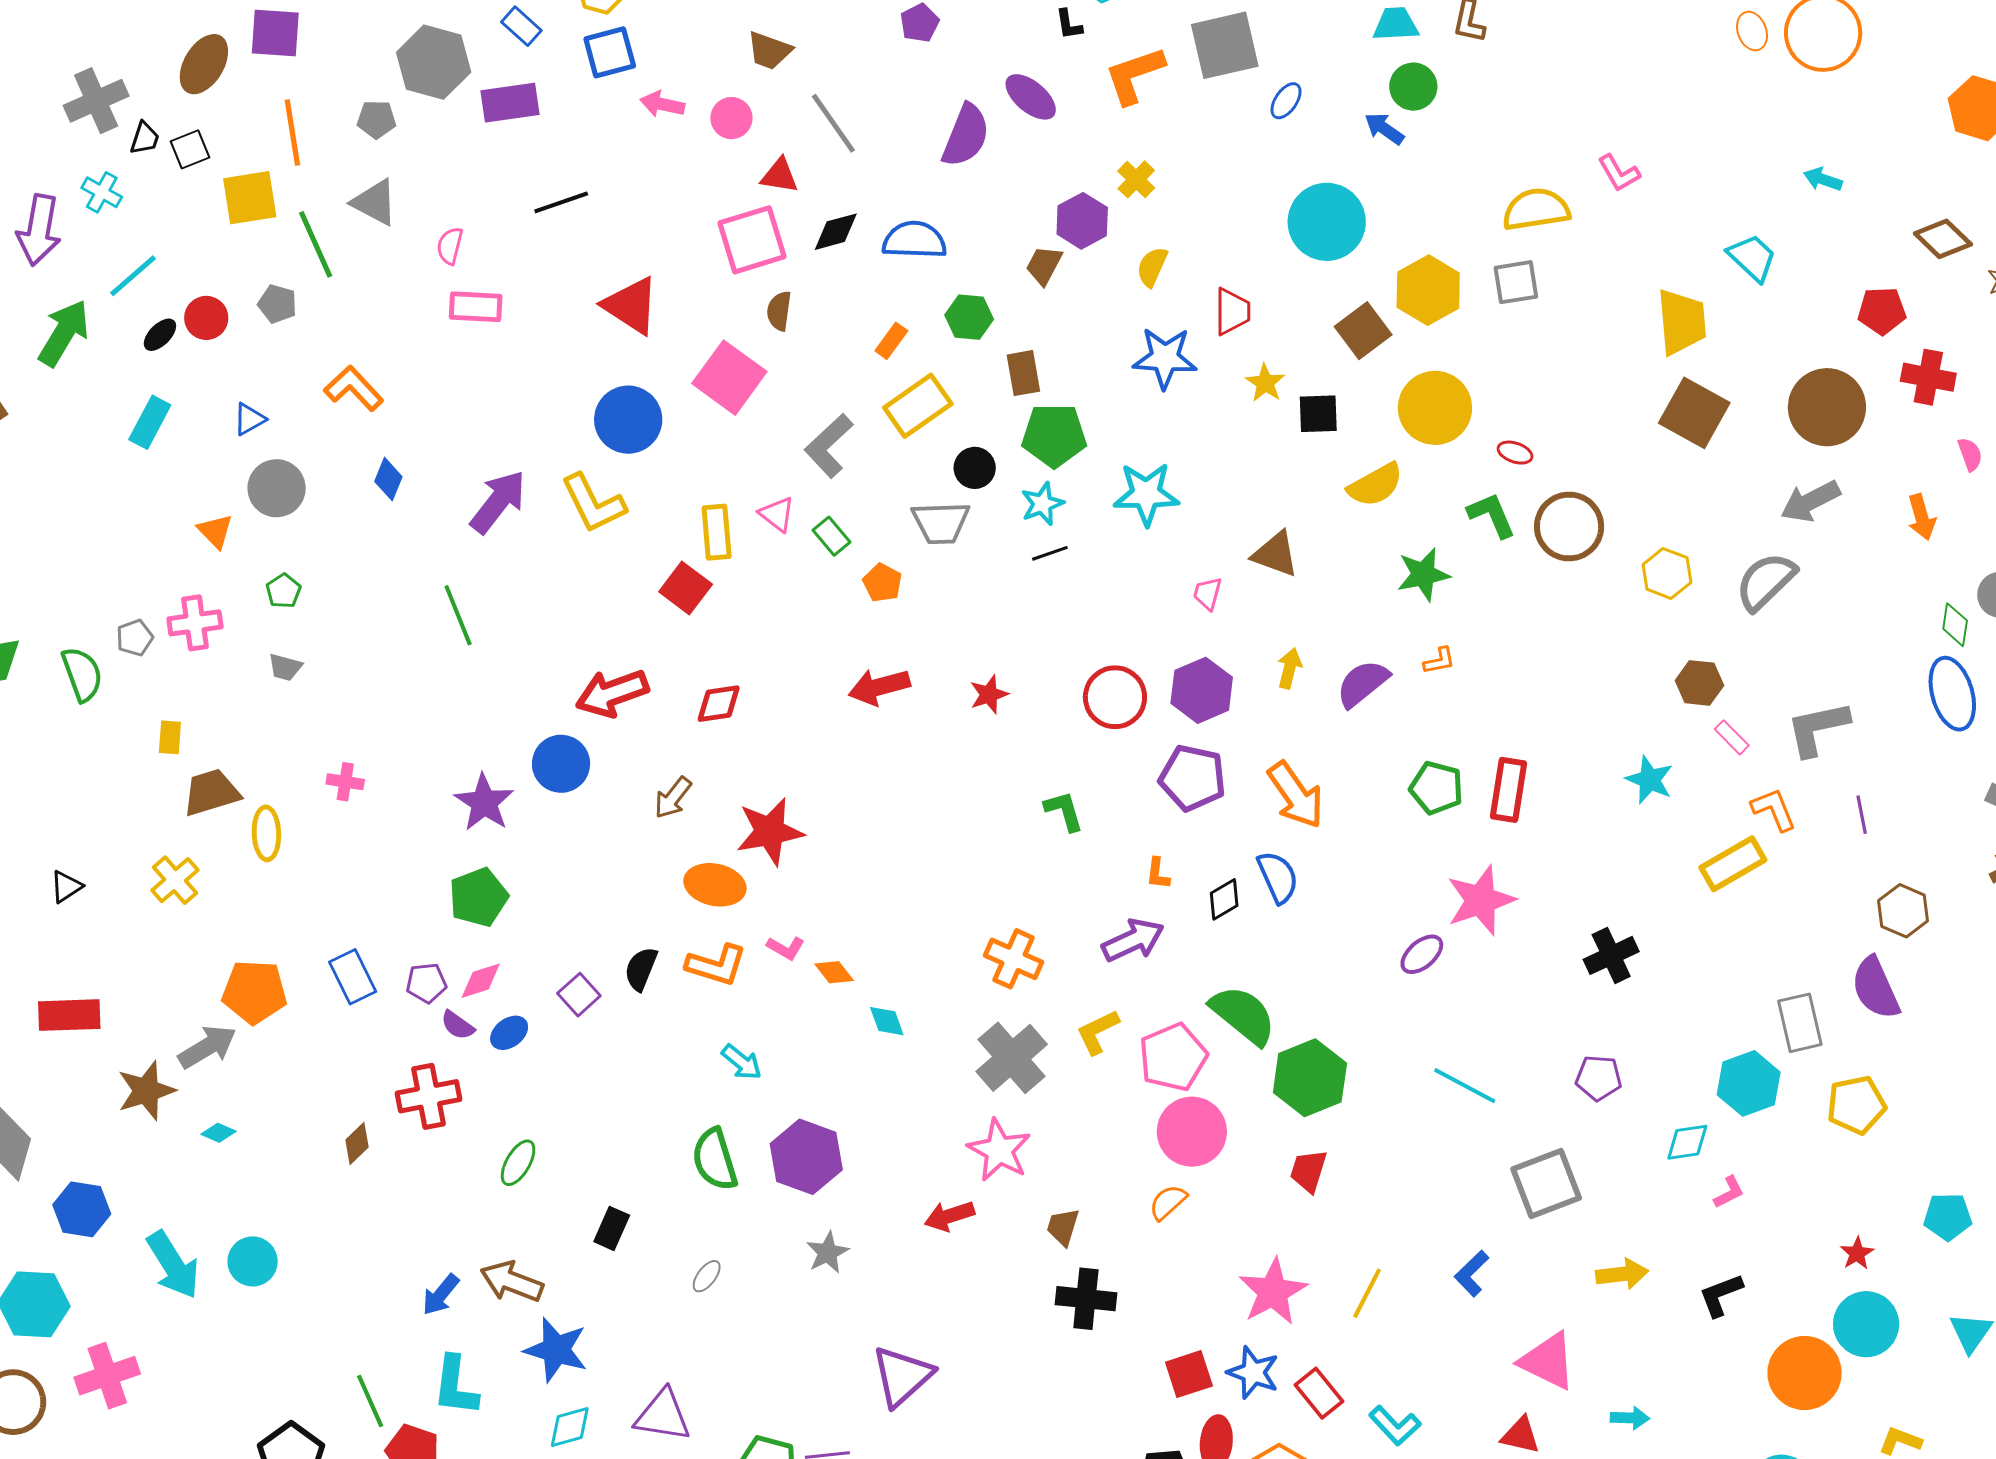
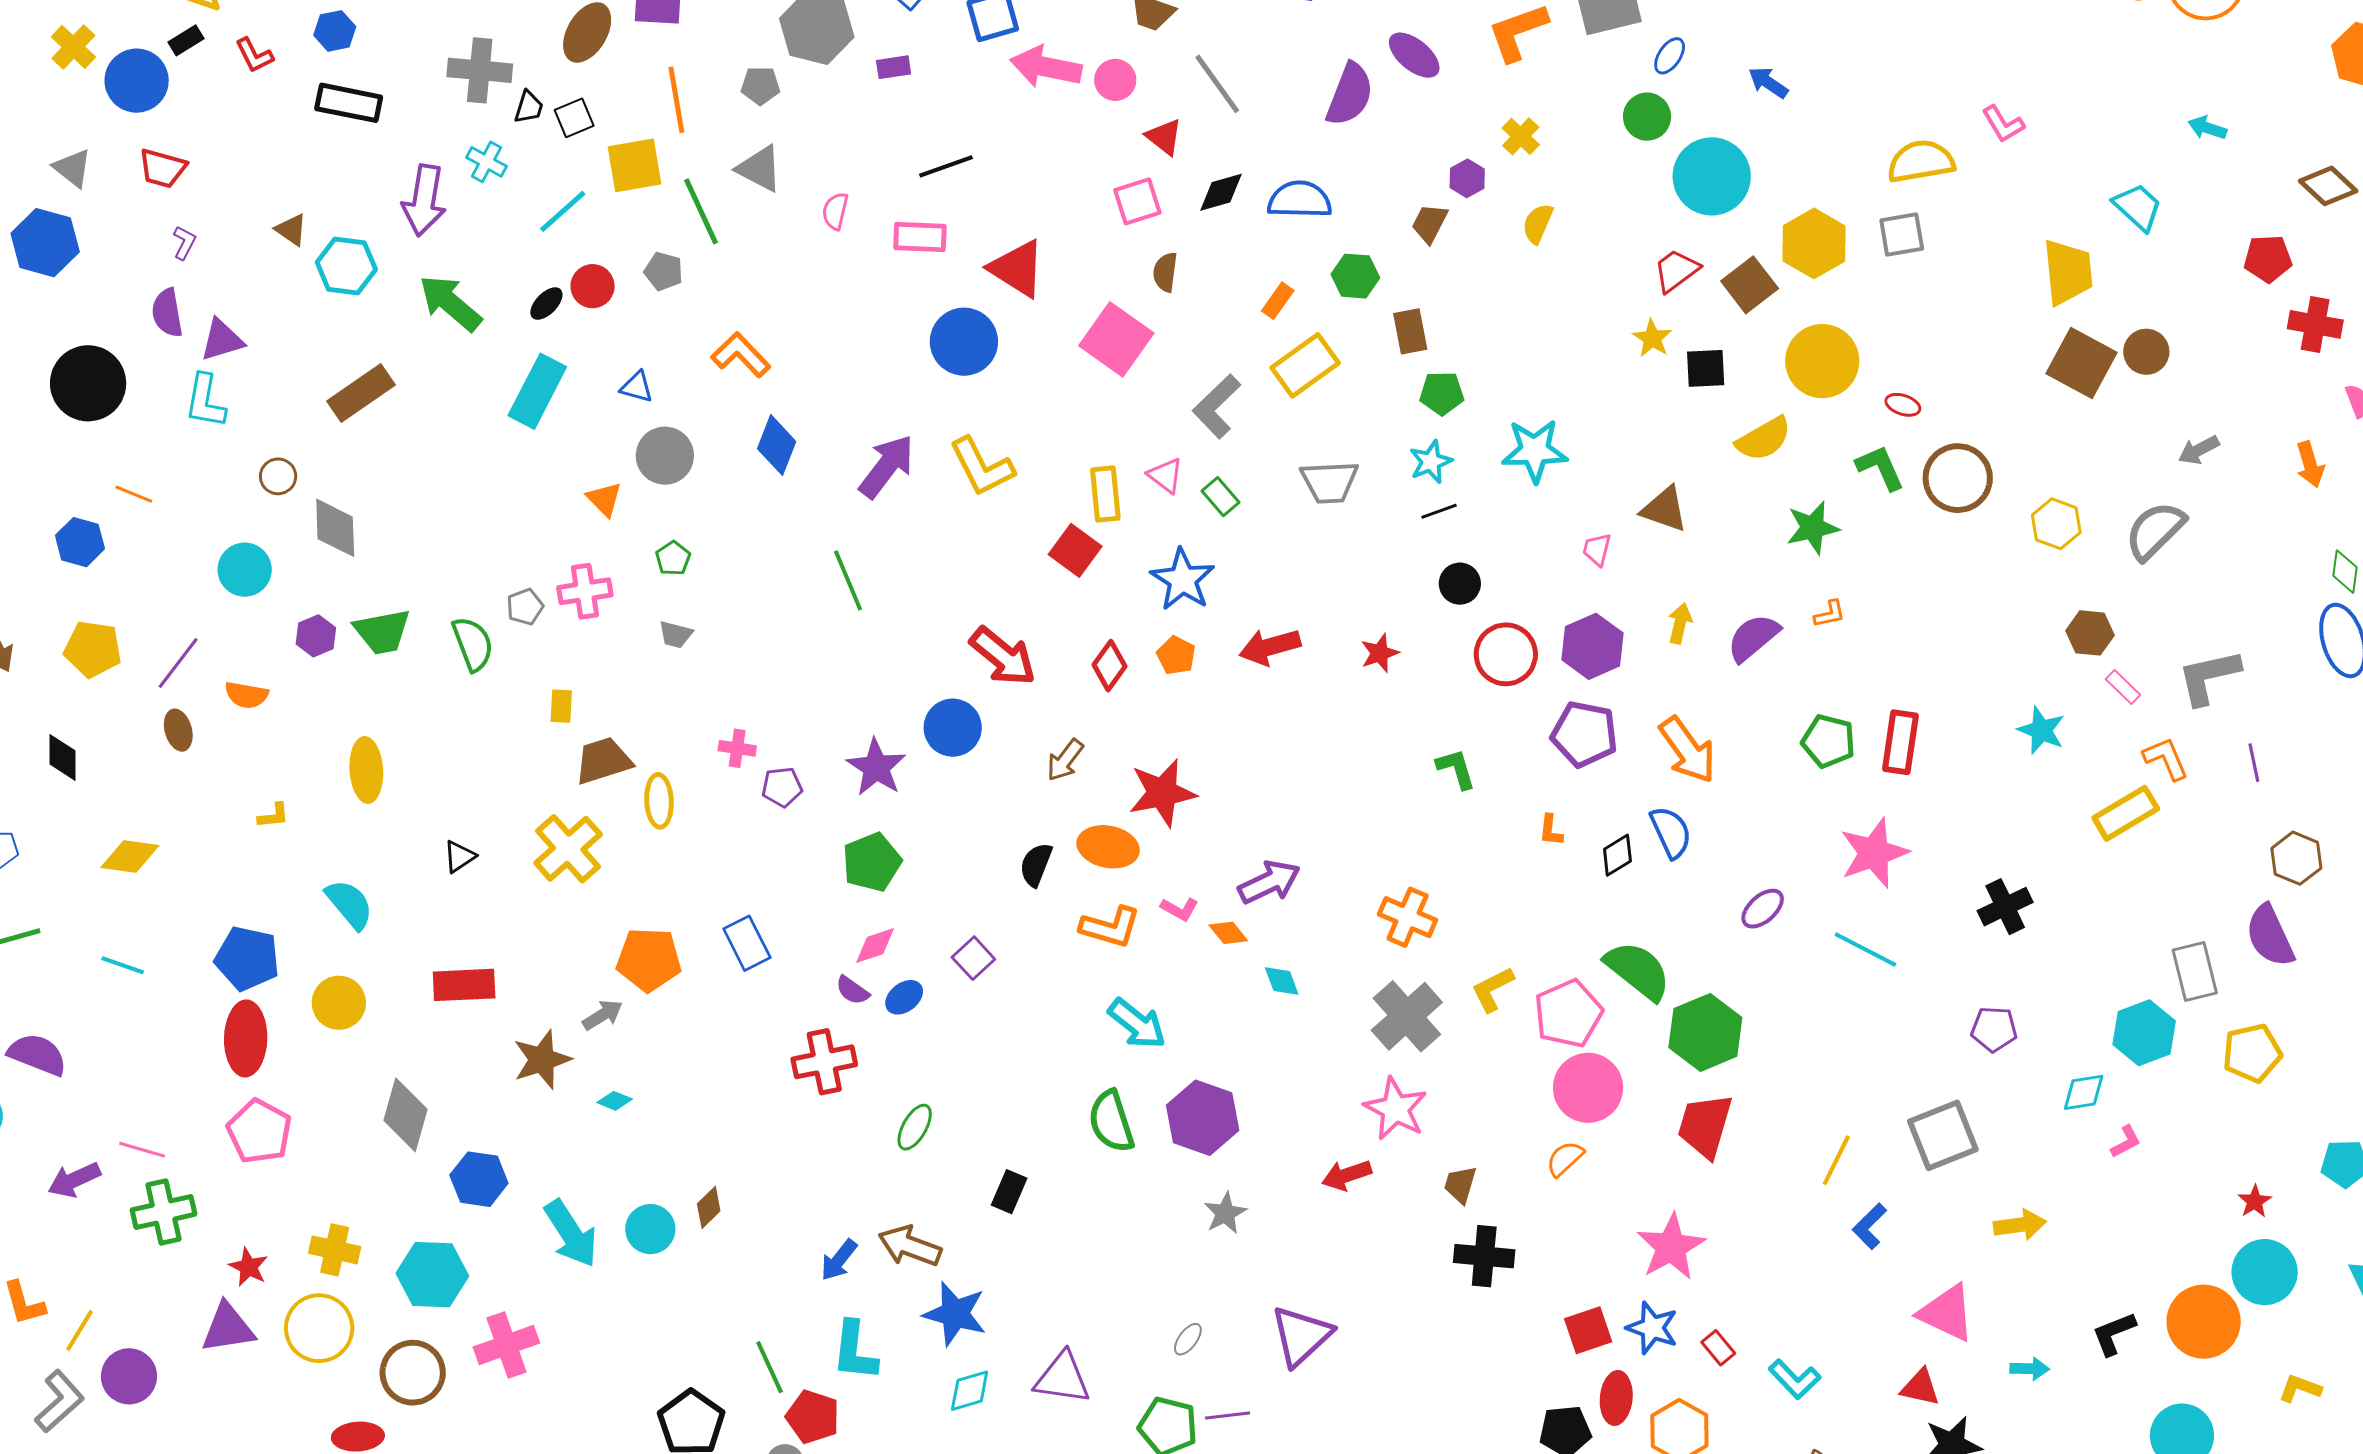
green circle: (1413, 87) -> (1647, 117), moved
gray cross: (96, 101) -> (480, 70), turned 30
purple rectangle: (510, 103) -> (894, 67), size x0.6
pink arrow: (662, 104) -> (1046, 67), size x1.6
red triangle: (780, 176) -> (1164, 137), turned 30
purple hexagon: (1082, 221) -> (1467, 178), size x0.7
pink square: (752, 240) -> (1137, 201), size x0.7
cyan line: (133, 276) -> (563, 211), moved
pink rectangle: (476, 307) -> (920, 237), moved
red trapezoid: (1232, 311) -> (1676, 271), moved, turned -126
green arrow: (64, 333) -> (450, 303), turned -80
blue star: (1165, 358) -> (1183, 580), moved, turned 30
brown circle: (1827, 407) -> (2146, 352), moved, size x0.6
blue triangle: (249, 419) -> (637, 387), turned 45
blue circle: (628, 420) -> (964, 342), moved
cyan rectangle: (150, 422) -> (537, 391), size x1.4
green pentagon: (1054, 435) -> (1442, 393), size x0.7
black circle: (975, 468) -> (1460, 584), moved
blue diamond: (388, 479) -> (777, 445), size x1.4
gray arrow: (1810, 501) -> (2199, 450), size x0.7
orange pentagon: (882, 583) -> (1176, 655), moved
red arrow: (612, 693) -> (1003, 656), turned -120
red diamond: (719, 704) -> (1110, 666), turned -45
yellow cross: (175, 880) -> (568, 849), size x1.4
purple arrow: (1133, 940) -> (1269, 882), moved
purple ellipse: (1422, 954) -> (1763, 909), moved
black semicircle: (641, 969) -> (1036, 865), moved
purple pentagon: (426, 983) -> (782, 787), moved
gray arrow: (207, 1047) -> (603, 1015), size x0.7
cyan arrow: (742, 1062) -> (1137, 1024), size x1.4
cyan line: (1465, 1086) -> (1865, 950), moved
brown diamond: (357, 1143) -> (709, 1207), moved
red trapezoid: (1308, 1171) -> (1705, 1126), size x1.5
gray ellipse: (707, 1276) -> (1188, 1339), moved
yellow line: (1367, 1293) -> (1836, 1160), moved
black L-shape: (1721, 1295) -> (2114, 1333), moved
red rectangle: (1319, 1393) -> (1718, 1348), size x0.7

